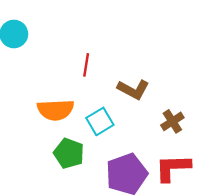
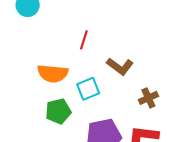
green pentagon: (69, 153) -> (58, 111), turned 30

